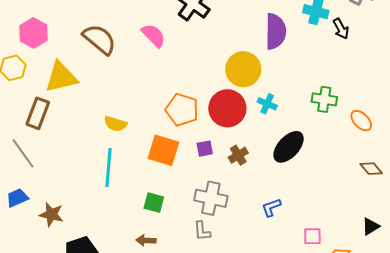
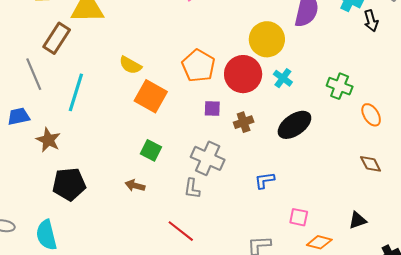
orange square: (163, 150) -> (151, 96), moved
cyan line: (108, 168) -> (76, 92), moved

